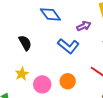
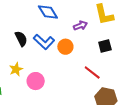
blue L-shape: (68, 46) -> (44, 42), moved
orange circle: (68, 81) -> (65, 47), moved

